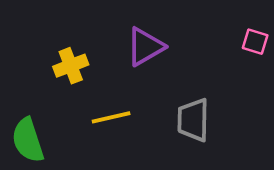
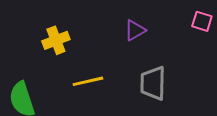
purple triangle: (145, 47) -> (135, 30), moved, size x0.7

